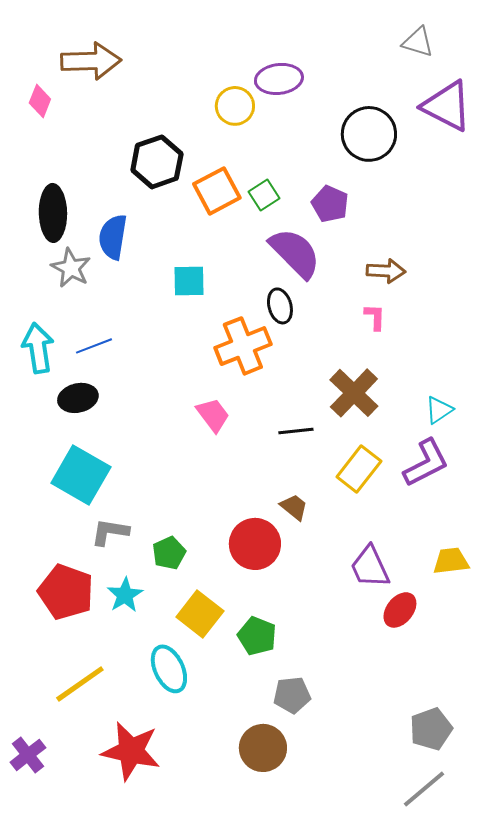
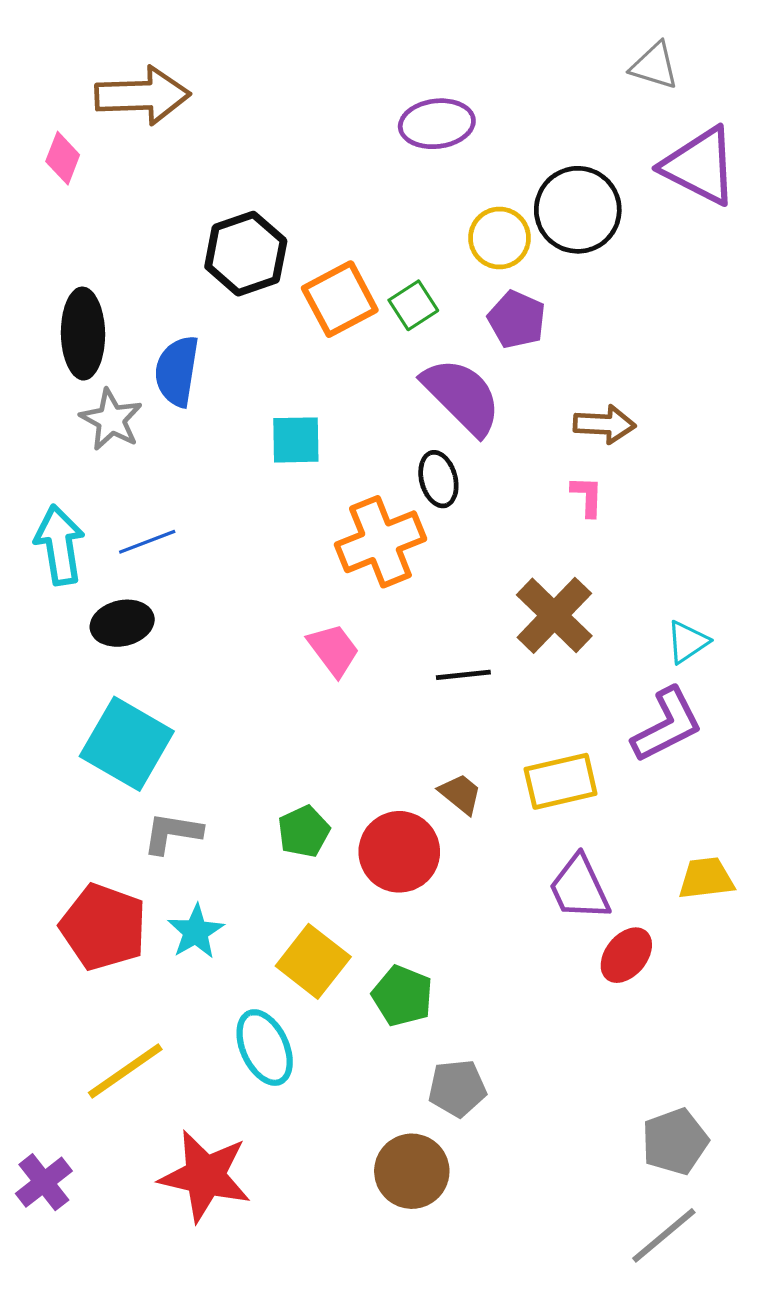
yellow circle: (235, 106) -> (499, 238), moved
yellow rectangle: (359, 469) -> (561, 781), moved, turned 39
green pentagon: (169, 553) -> (304, 831), moved

